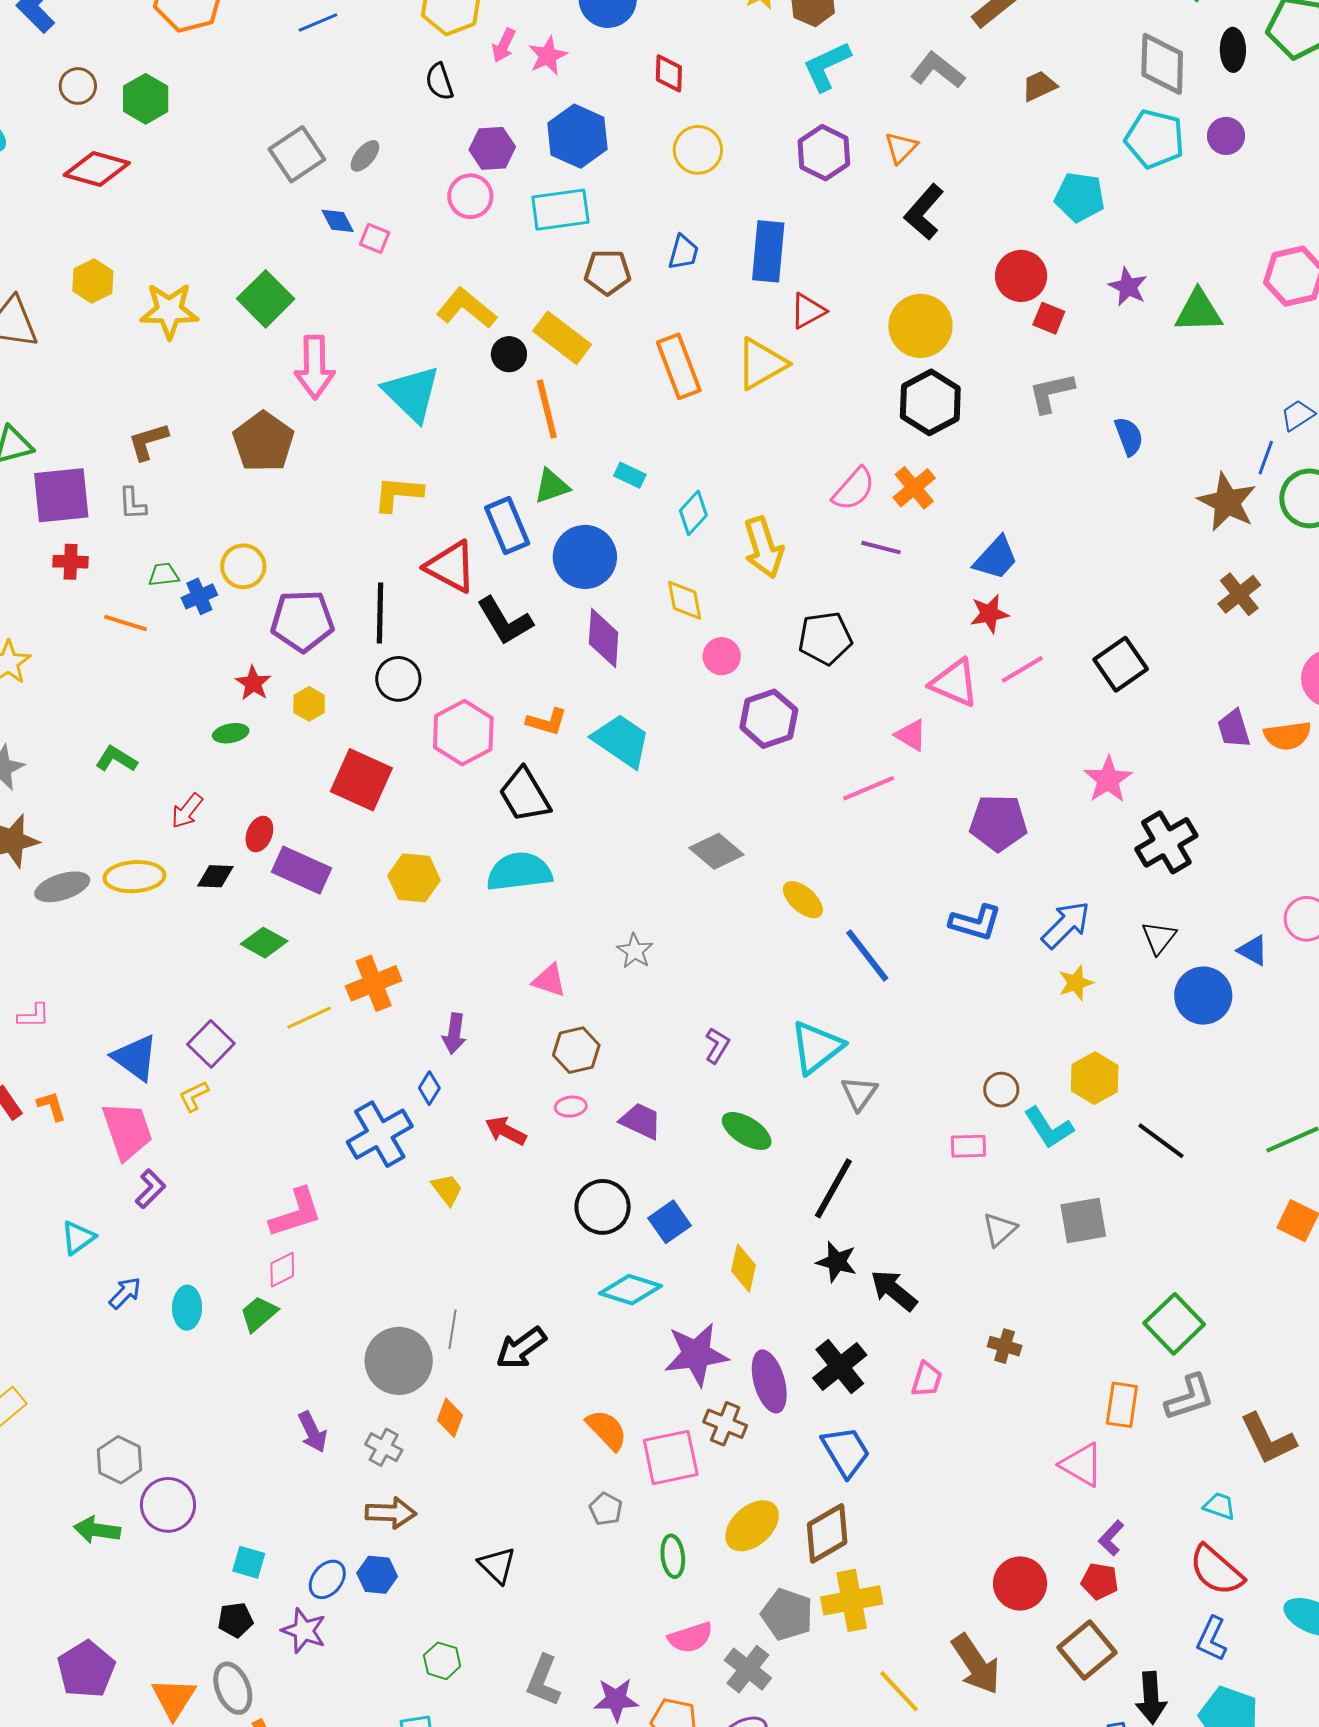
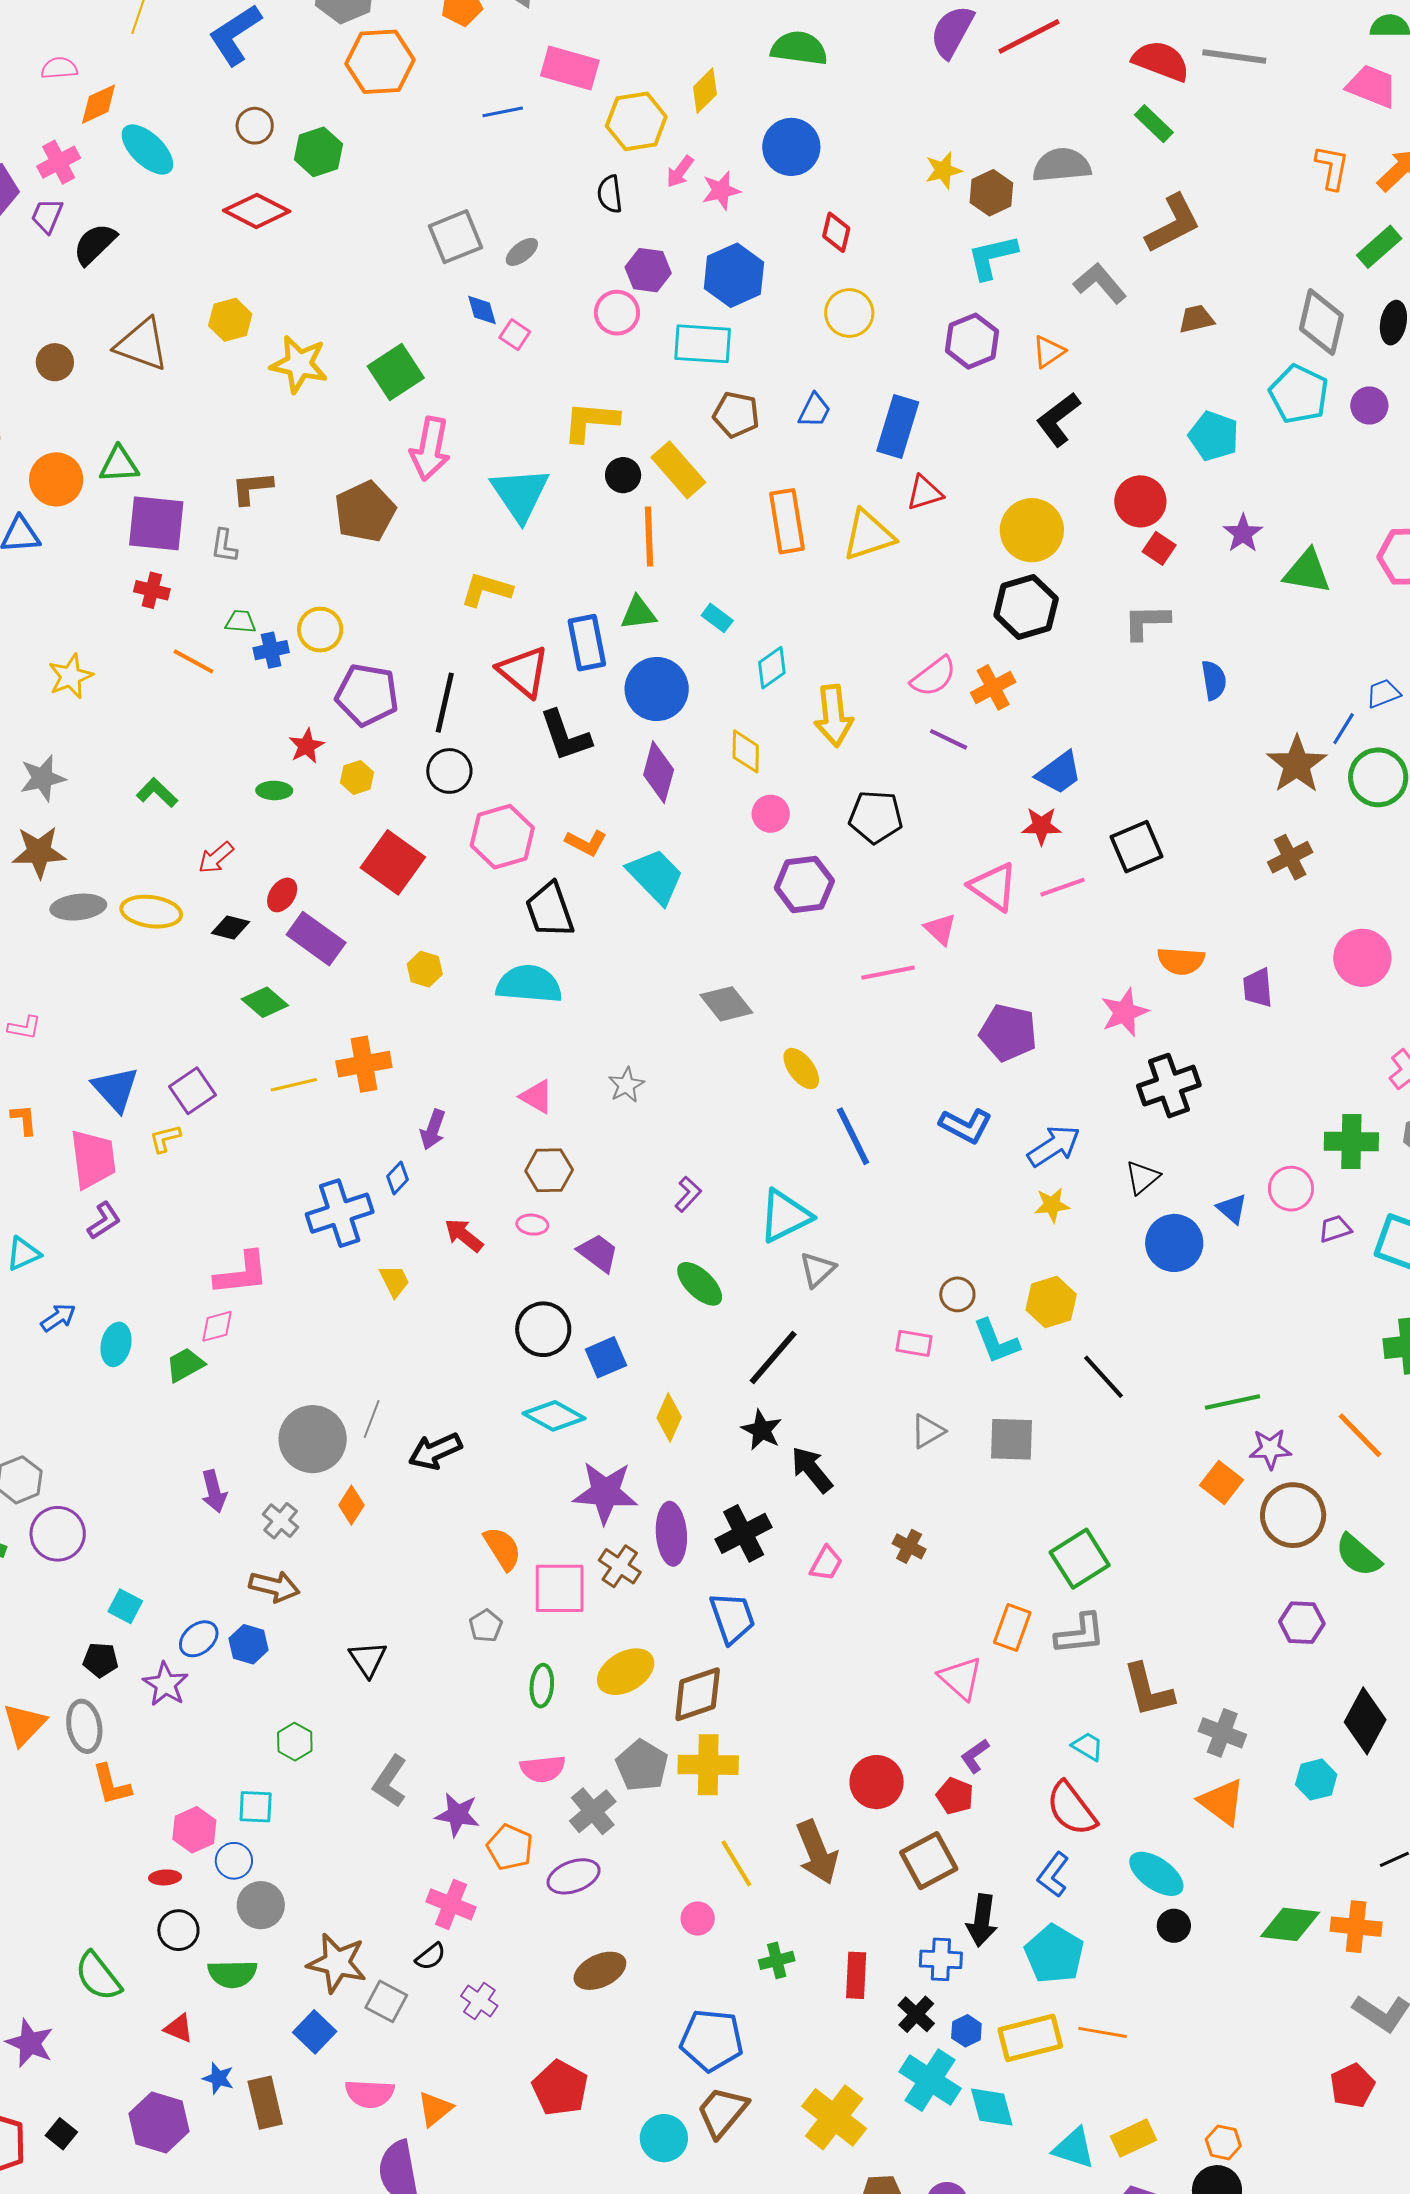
yellow L-shape: (466, 308) -> (591, 421), turned -46
black square: (1121, 664) -> (1137, 847), moved
orange semicircle: (1287, 736) -> (1181, 961), moved
yellow hexagon: (414, 878) -> (425, 969), size x0.7

